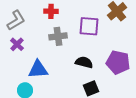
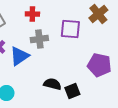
black semicircle: (84, 62) -> (52, 84), moved
blue triangle: (38, 69) -> (19, 56), moved, turned -30

